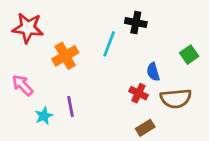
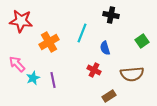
black cross: (136, 23) -> (111, 15), moved
blue semicircle: (153, 72) -> (105, 48), moved
red cross: (138, 93) -> (94, 70), moved
cyan star: (44, 116) -> (33, 78), moved

